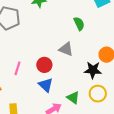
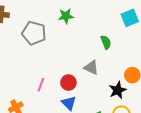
black star: (93, 70) -> (118, 90), turned -30

